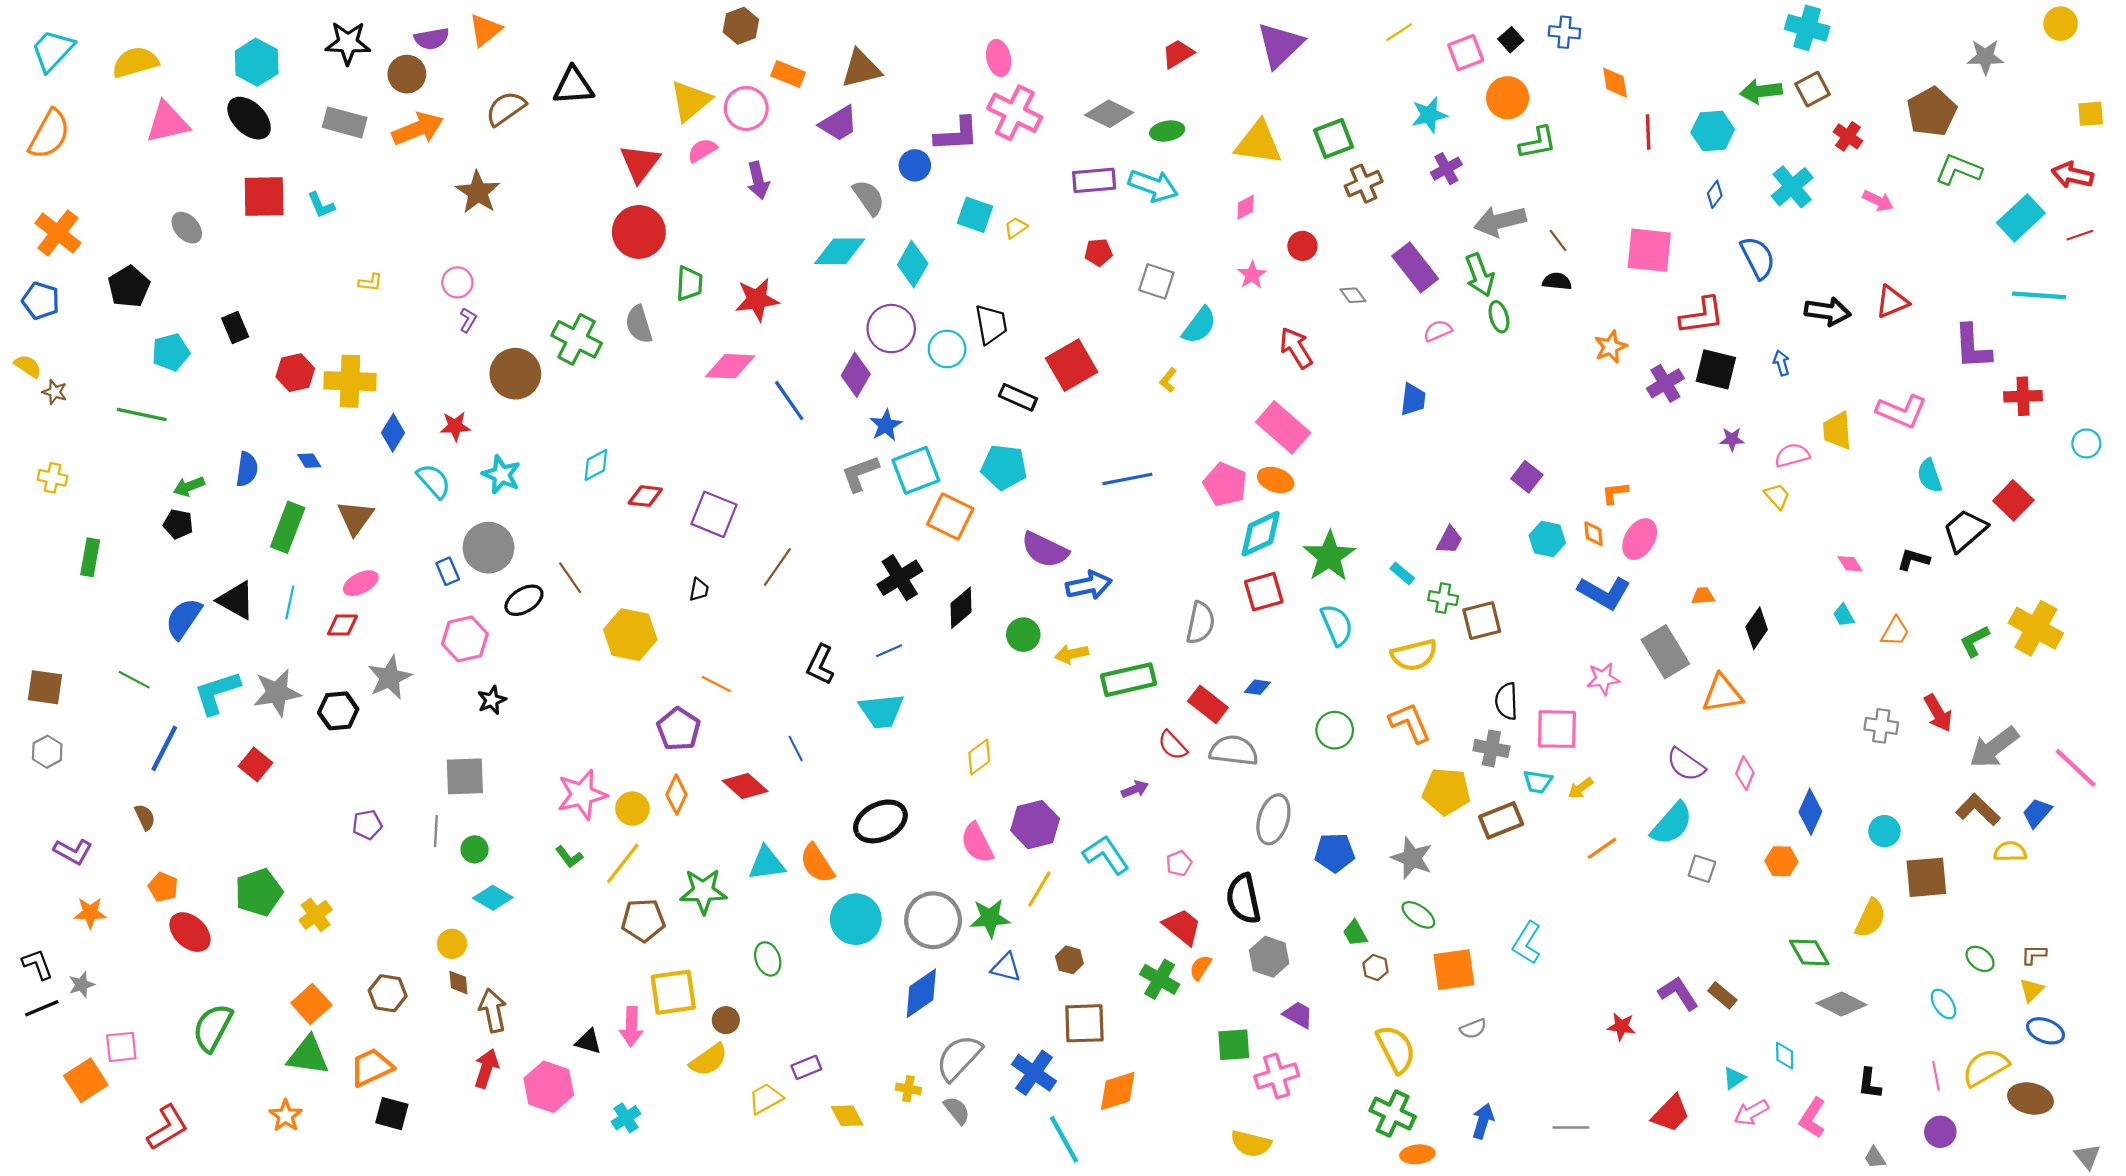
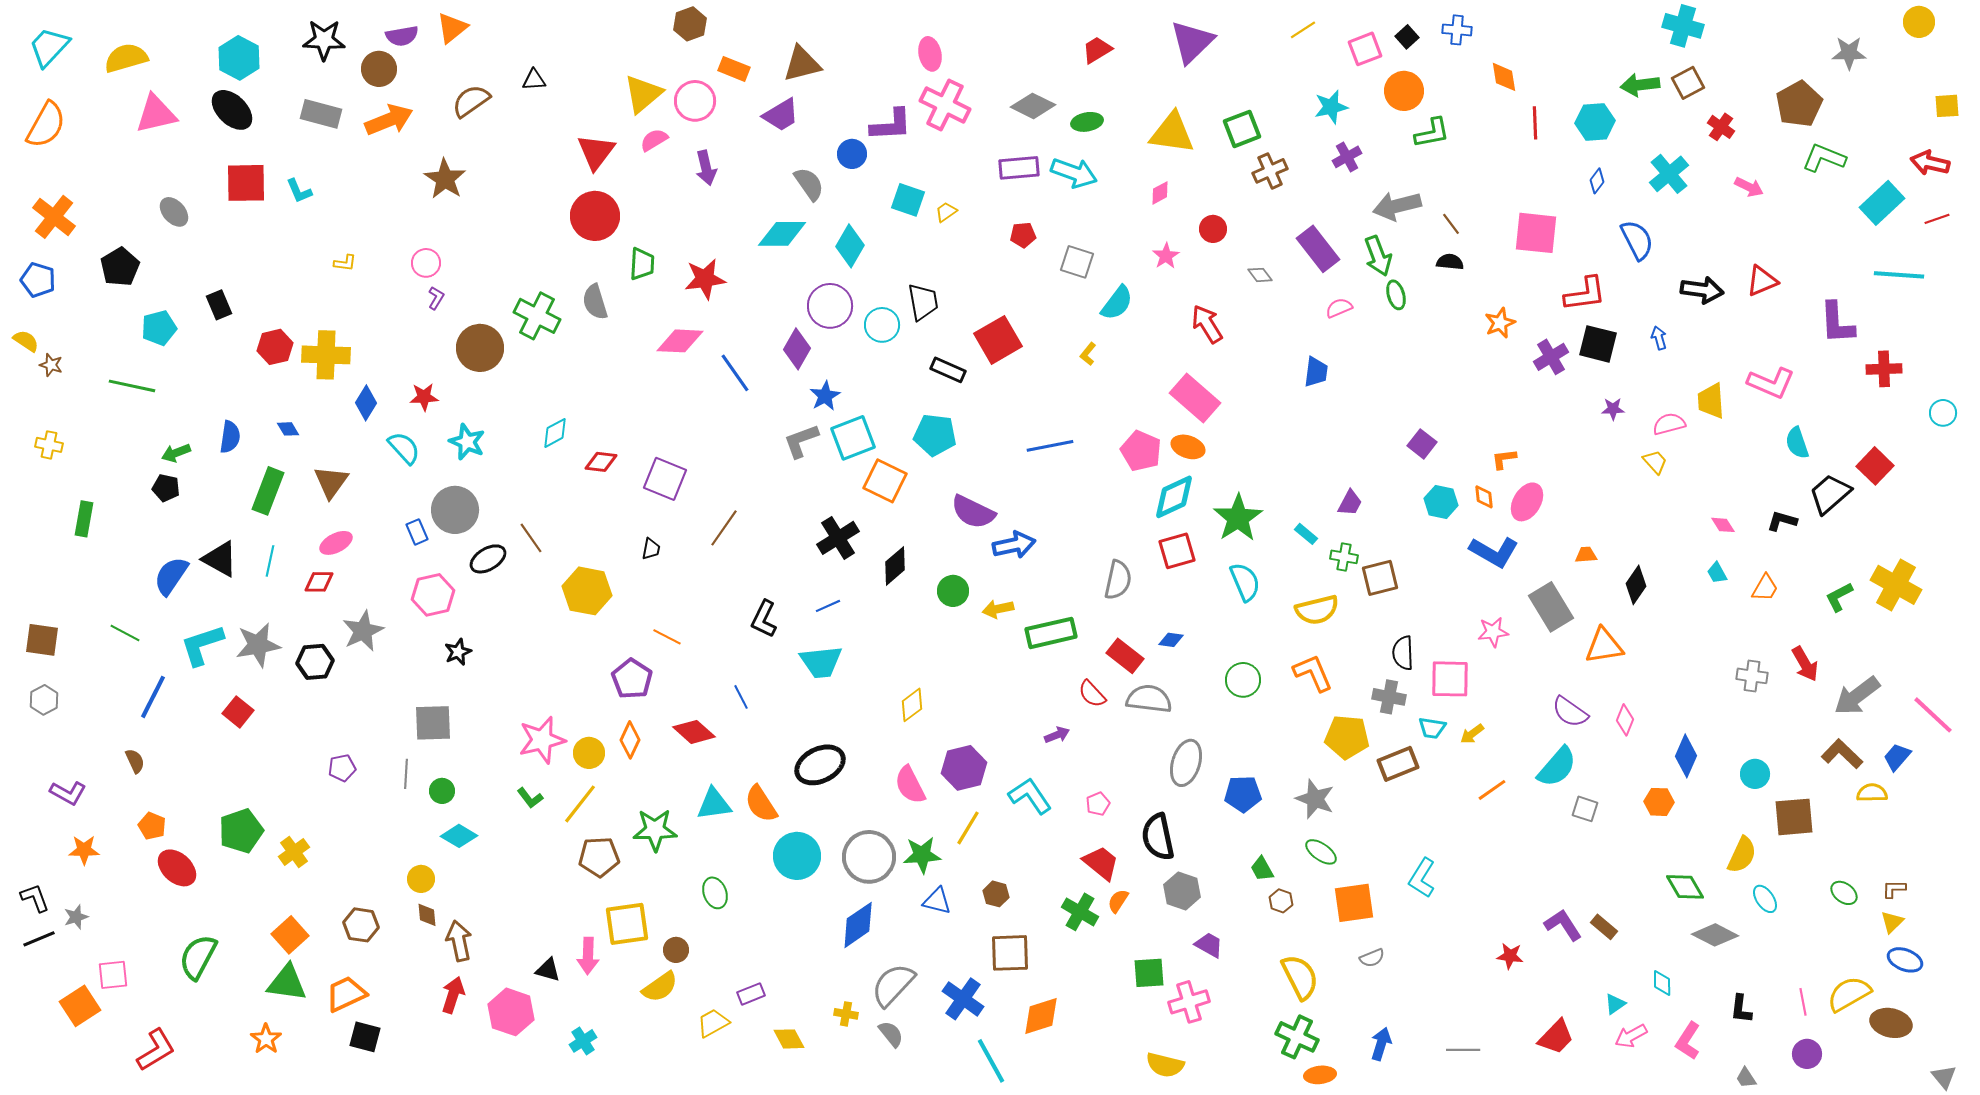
black triangle: (573, 86) -> (534, 80), size x0.6
cyan ellipse: (1944, 1004) -> (1765, 899), moved

